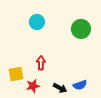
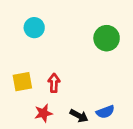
cyan circle: (37, 22) -> (34, 28), moved
yellow square: (16, 74) -> (22, 82), moved

